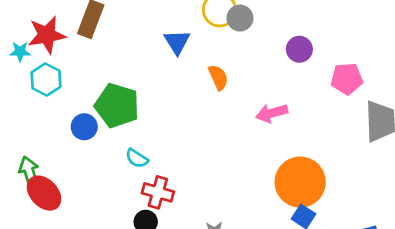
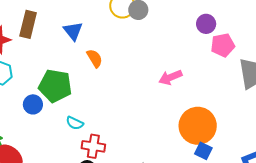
blue triangle: (177, 42) -> (73, 31), moved
purple circle: (299, 49) -> (206, 24), moved
orange semicircle: (218, 77) -> (95, 58), moved

